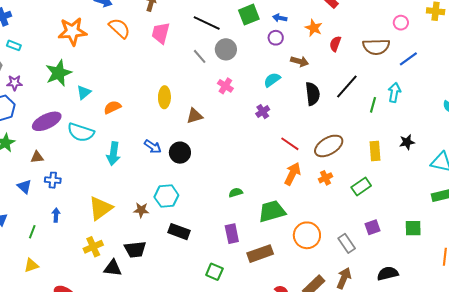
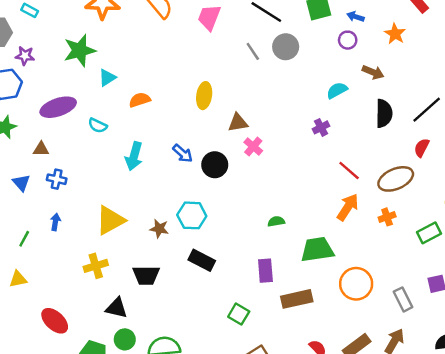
red semicircle: (335, 44) -> (422, 148), moved
pink cross: (225, 86) -> (253, 147), moved
cyan semicircle: (81, 132) -> (98, 126), size x0.6
black triangle: (113, 268) -> (117, 308), moved

